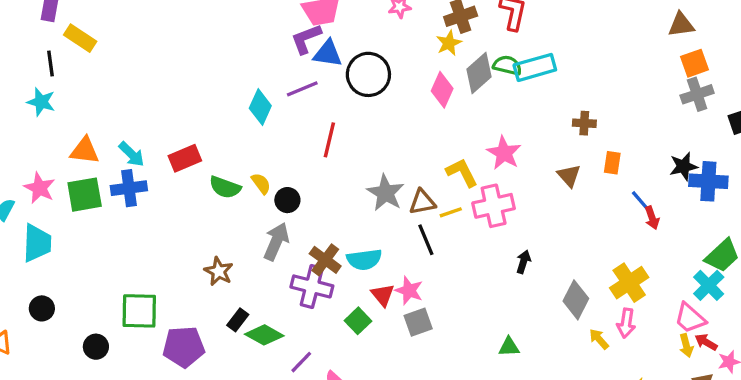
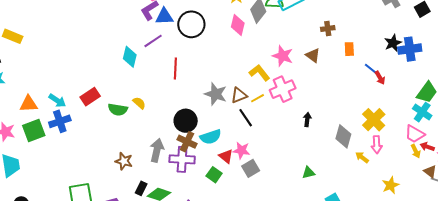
brown triangle: (569, 176) -> (313, 55), moved
black circle: (287, 200) -> (186, 121), moved, size x1.5
gray arrow: (276, 241) -> (157, 150), moved

